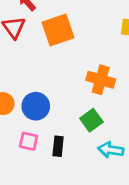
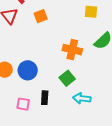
orange square: (58, 30) -> (41, 16), size x0.6
pink square: (29, 141) -> (23, 104), moved

